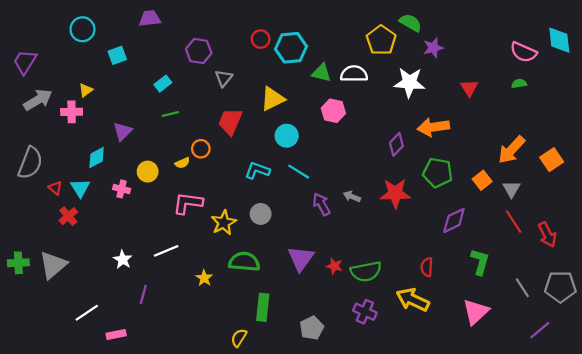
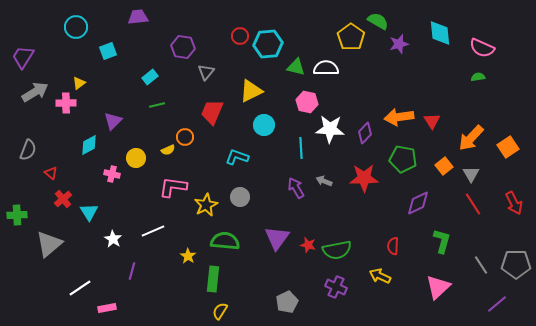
cyan diamond: (559, 40) -> (440, 33), moved
white star: (409, 83) -> (330, 129), moved
red triangle: (469, 88) -> (432, 121), moved
gray semicircle: (30, 163) -> (28, 150), size x0.7
cyan line: (299, 172) -> (301, 148), moved, turned 55
cyan triangle: (80, 188) -> (89, 212), moved
red arrow: (547, 235) -> (514, 203), moved
green cross: (18, 263) -> (17, 215), moved
yellow arrow: (413, 300) -> (380, 276), size x0.7
green rectangle: (263, 307) -> (213, 279), moved

